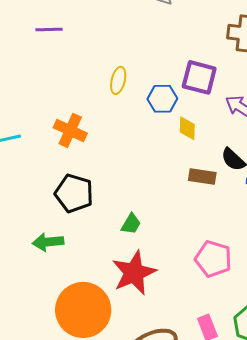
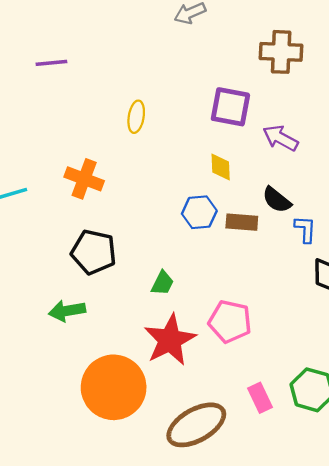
blue hexagon: (162, 99) -> (199, 212), moved
pink pentagon: (213, 259) -> (230, 321), moved

